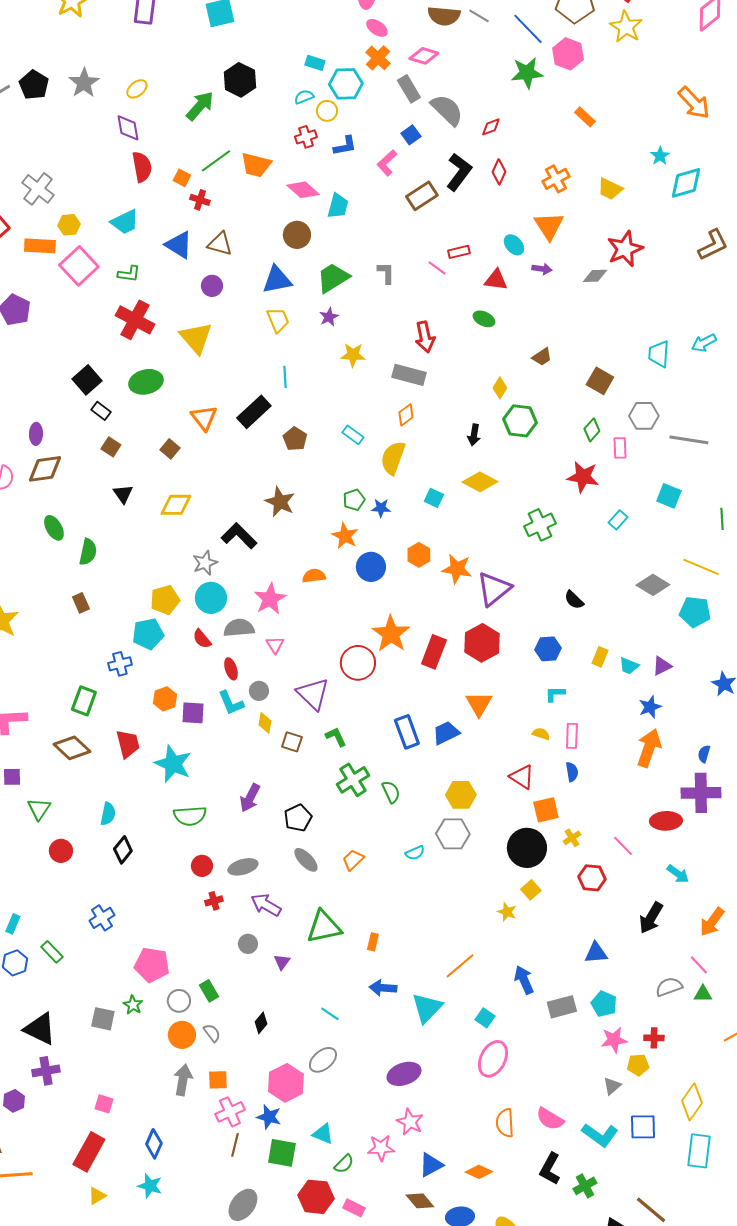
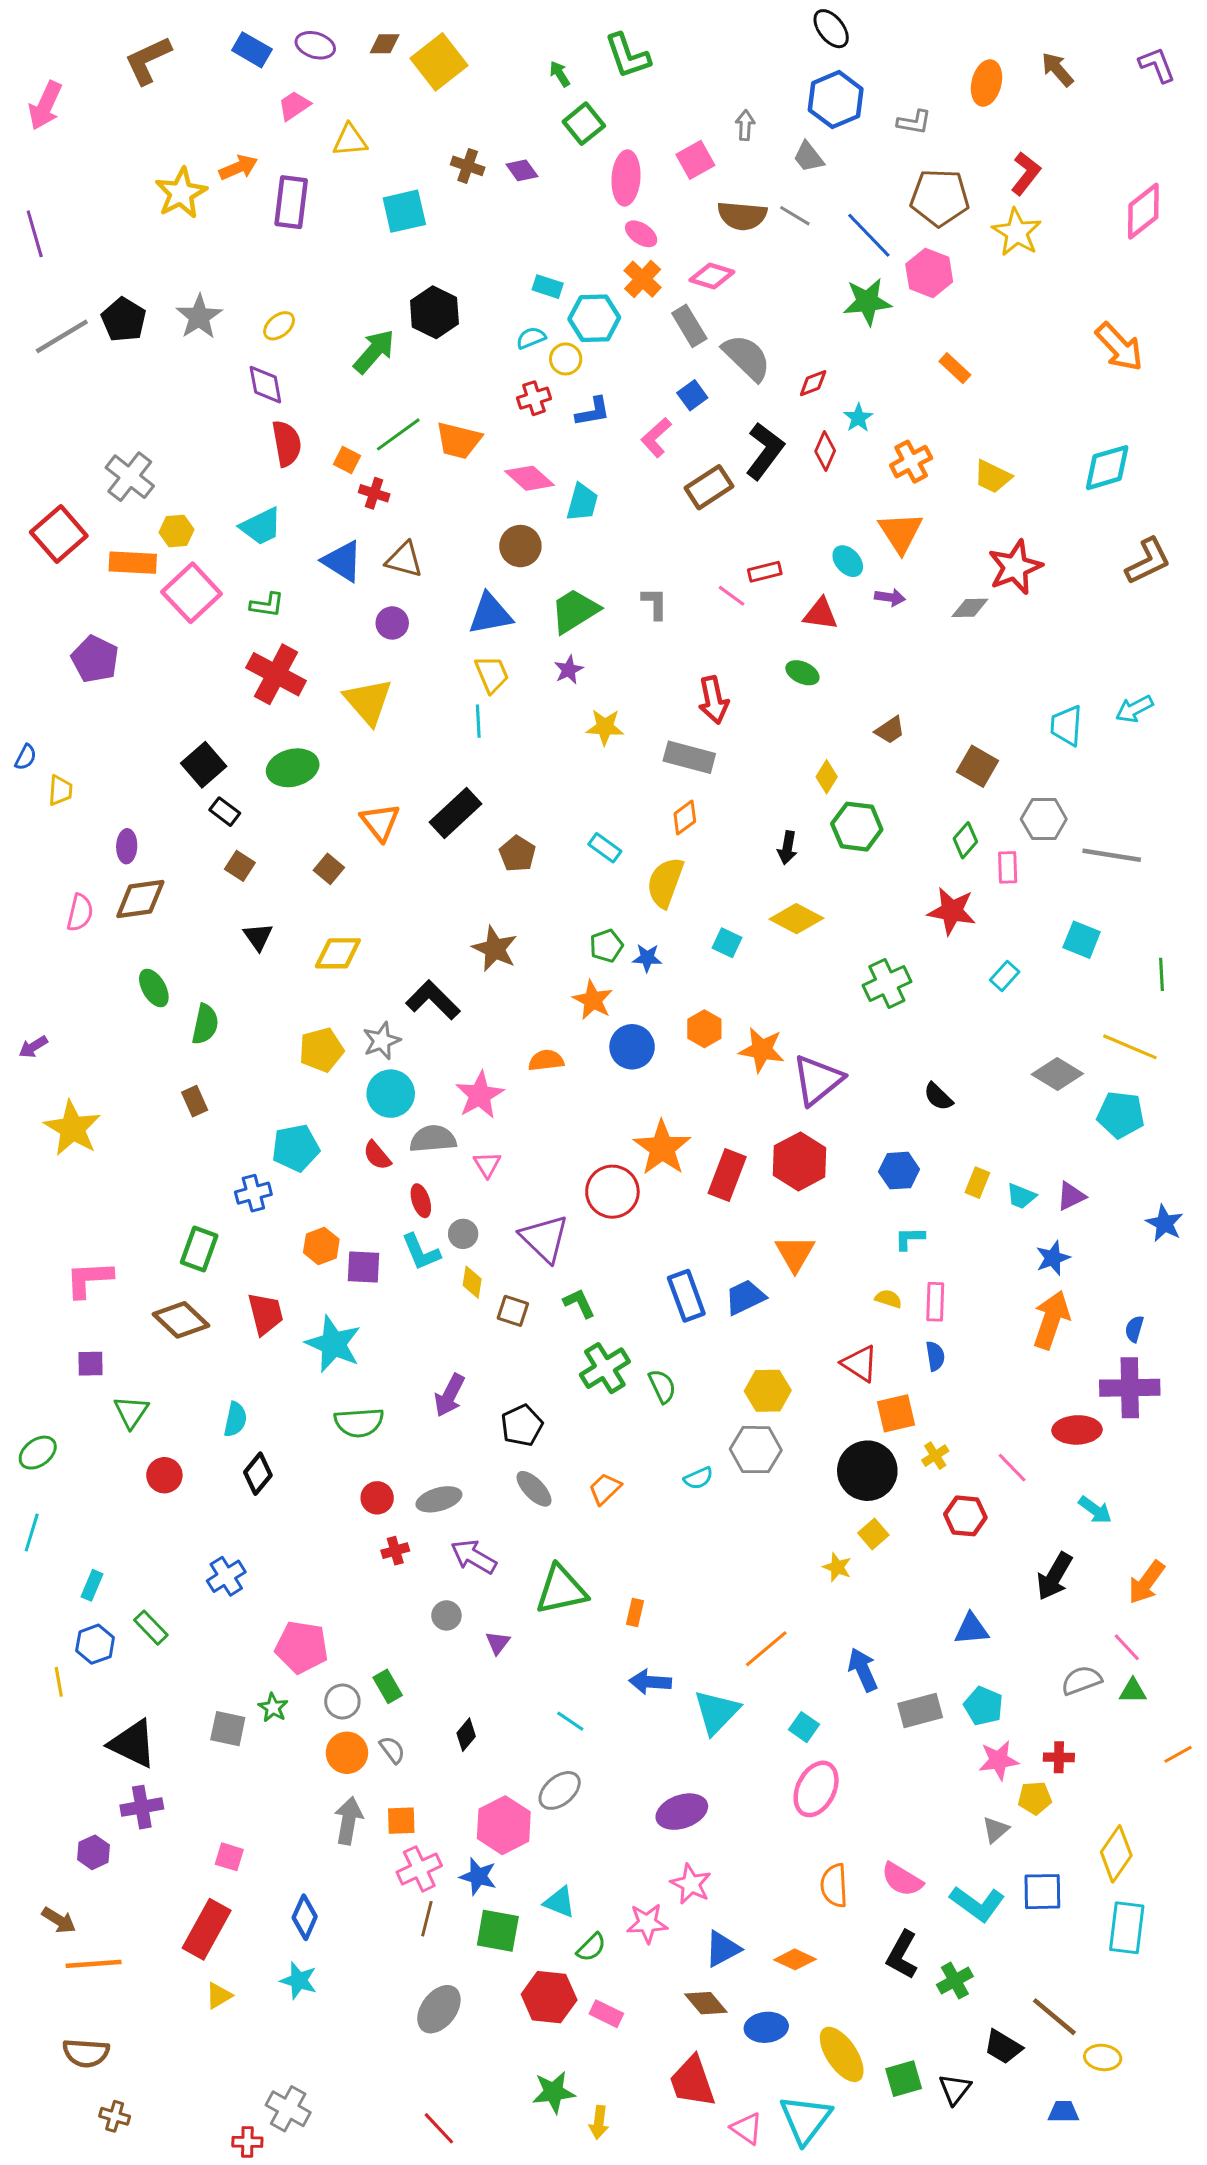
cyan star: (660, 156) -> (858, 418), moved
cyan line: (285, 377) -> (478, 721), moved
yellow pentagon: (165, 600) -> (321, 1050), moved

